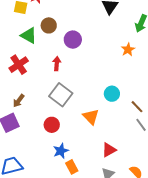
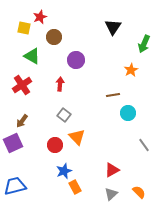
brown circle: (49, 25) -> (54, 37), moved
cyan circle: (112, 94) -> (128, 113), moved
gray square: (61, 95) -> (64, 115), size x0.6
brown line: (137, 107) -> (113, 95), moved, turned -56
orange triangle: (91, 117) -> (77, 137), moved

